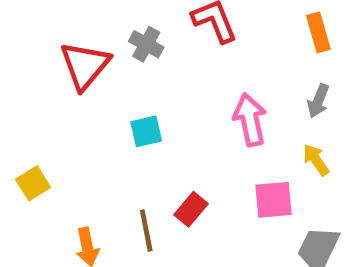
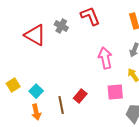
red triangle: (85, 65) -> (35, 35), turned -40
cyan square: (146, 131) -> (36, 91), moved, turned -32

